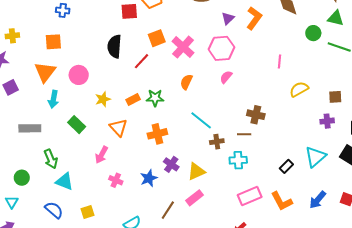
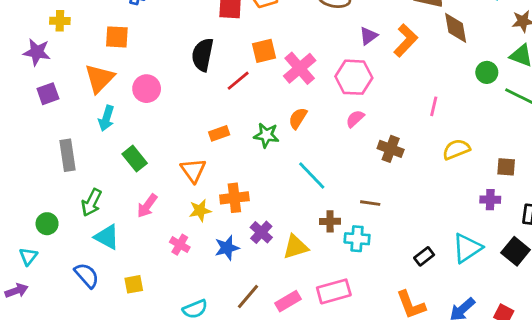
green star: (155, 98) -> (266, 135), moved
yellow star: (103, 99) -> (200, 210), moved
brown cross: (256, 115) -> (391, 149), moved
gray rectangle: (30, 128) -> (68, 155), turned 75
orange cross: (157, 134) -> (234, 198), moved
brown cross: (217, 142) -> (330, 221), moved
pink arrow: (102, 155) -> (147, 206), moved
green arrow: (51, 159) -> (91, 203), turned 42
pink rectangle: (250, 196) -> (334, 291), moved
pink rectangle: (194, 198) -> (288, 301), moved

